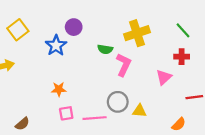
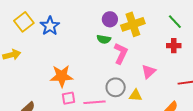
purple circle: (74, 27) -> (110, 19), moved
blue star: (56, 45) -> (50, 26), moved
pink triangle: (164, 77) -> (149, 71), moved
orange star: (59, 89) -> (62, 76), size x1.6

